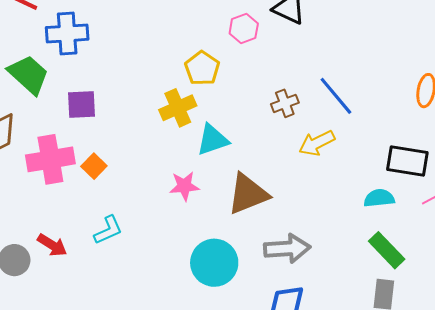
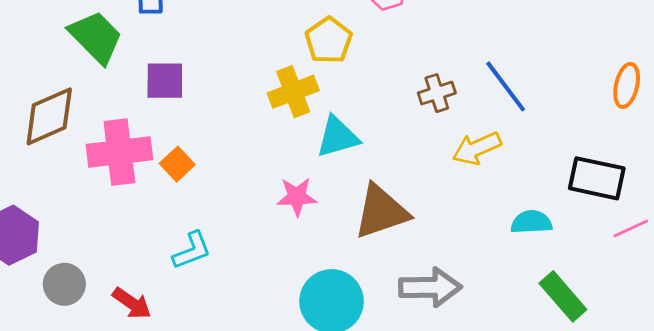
cyan semicircle: (379, 198) -> (531, 222), moved
red arrow: (52, 245) -> (132, 303), moved

